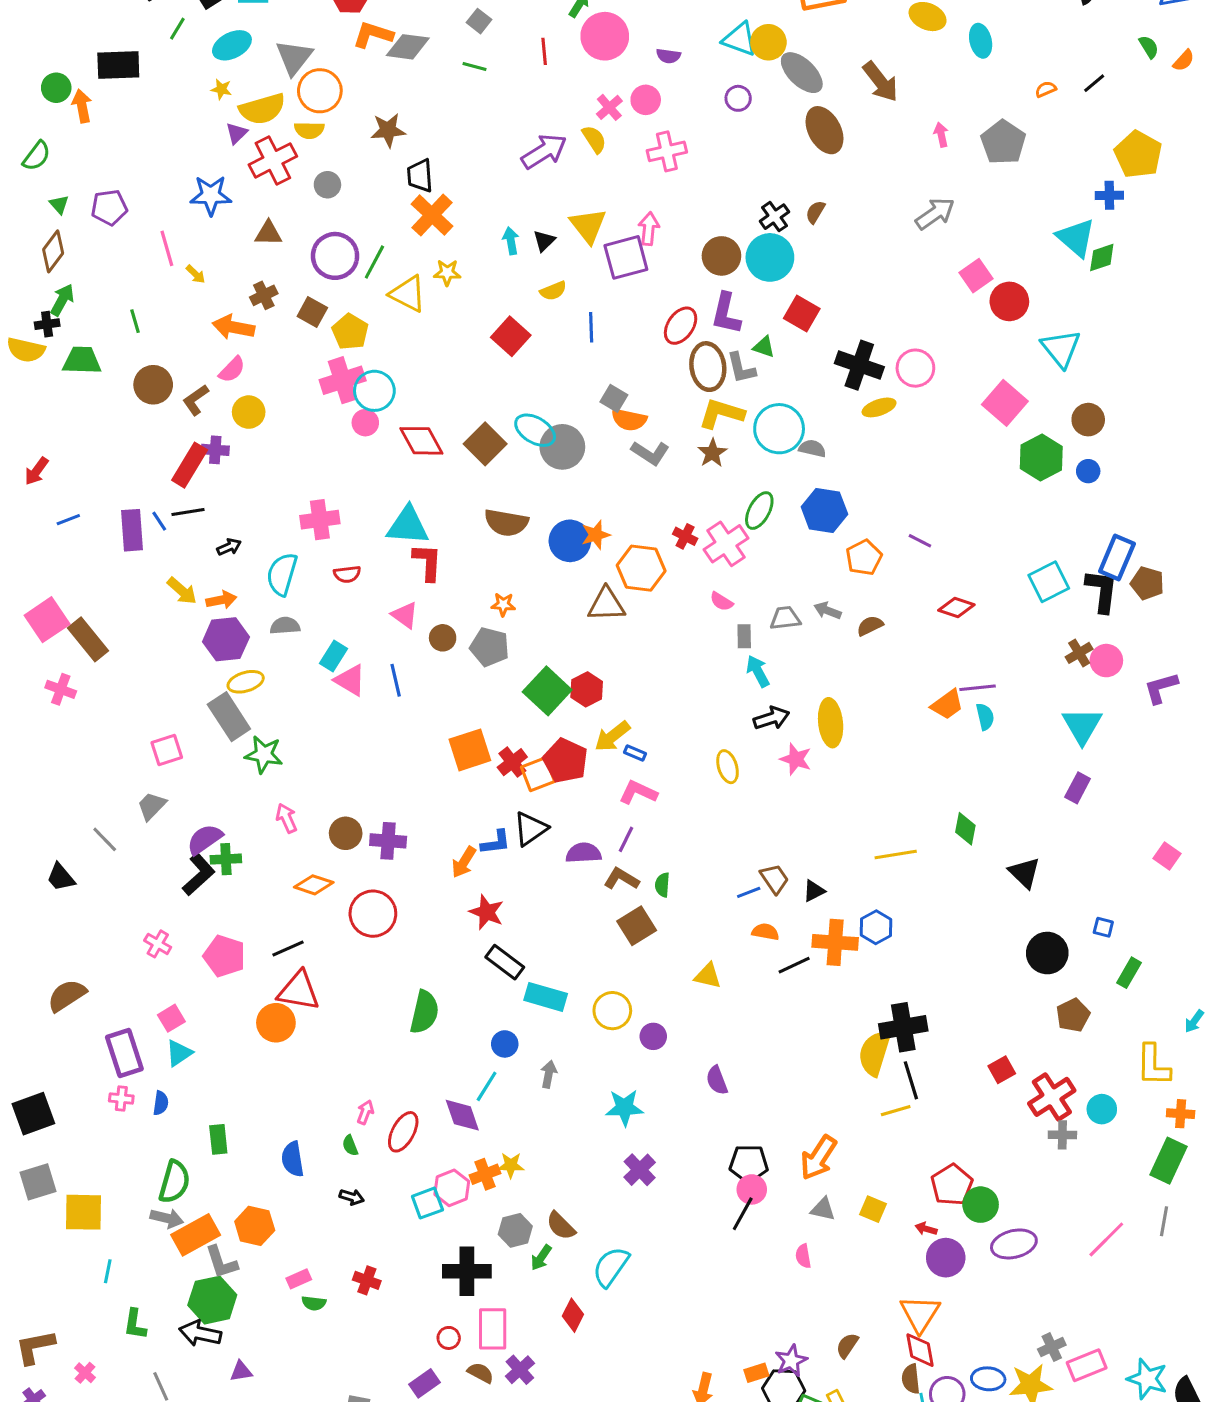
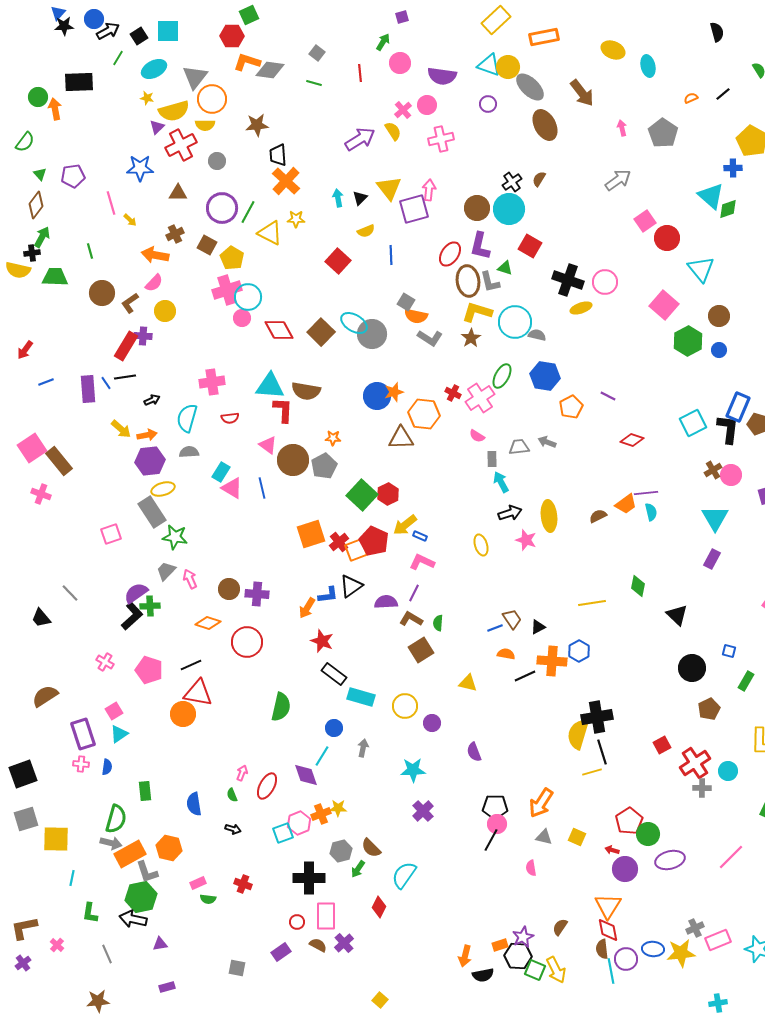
pink circle: (605, 36) -> (400, 63), size x0.7
purple semicircle: (668, 56) -> (442, 76), size x1.8
brown semicircle: (506, 523) -> (306, 391), moved
brown semicircle: (870, 626) -> (598, 516), moved
brown circle: (443, 638) -> (293, 460), size x1.8
gray pentagon: (490, 647) -> (324, 466), turned 30
gray trapezoid: (152, 806) -> (166, 571), moved

